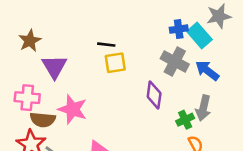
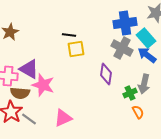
blue cross: (179, 29) -> (125, 23), size x1.6
cyan rectangle: (199, 36) -> (146, 38), moved
purple triangle: (54, 67) -> (29, 69), moved, turned -30

